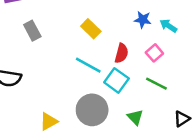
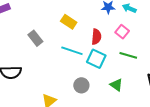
gray rectangle: (32, 31) -> (35, 38), moved
gray circle: (92, 110) -> (81, 85), size x0.6

